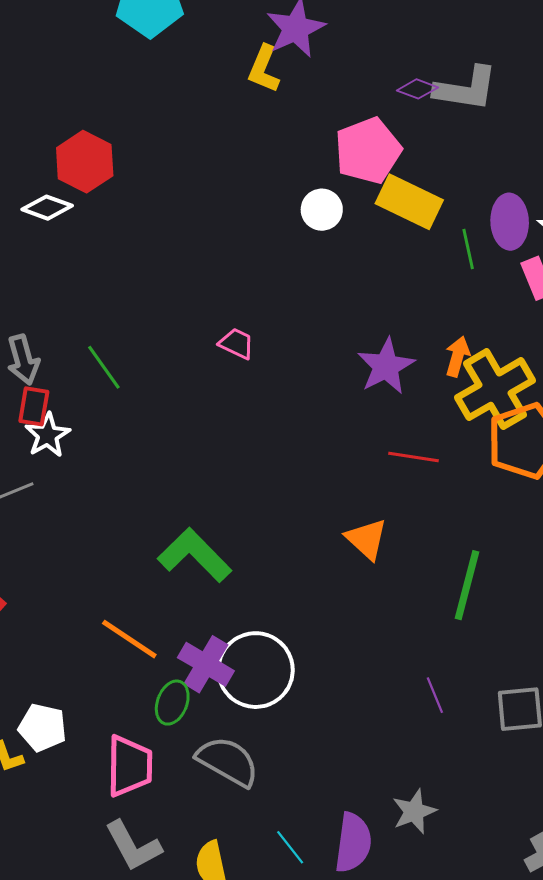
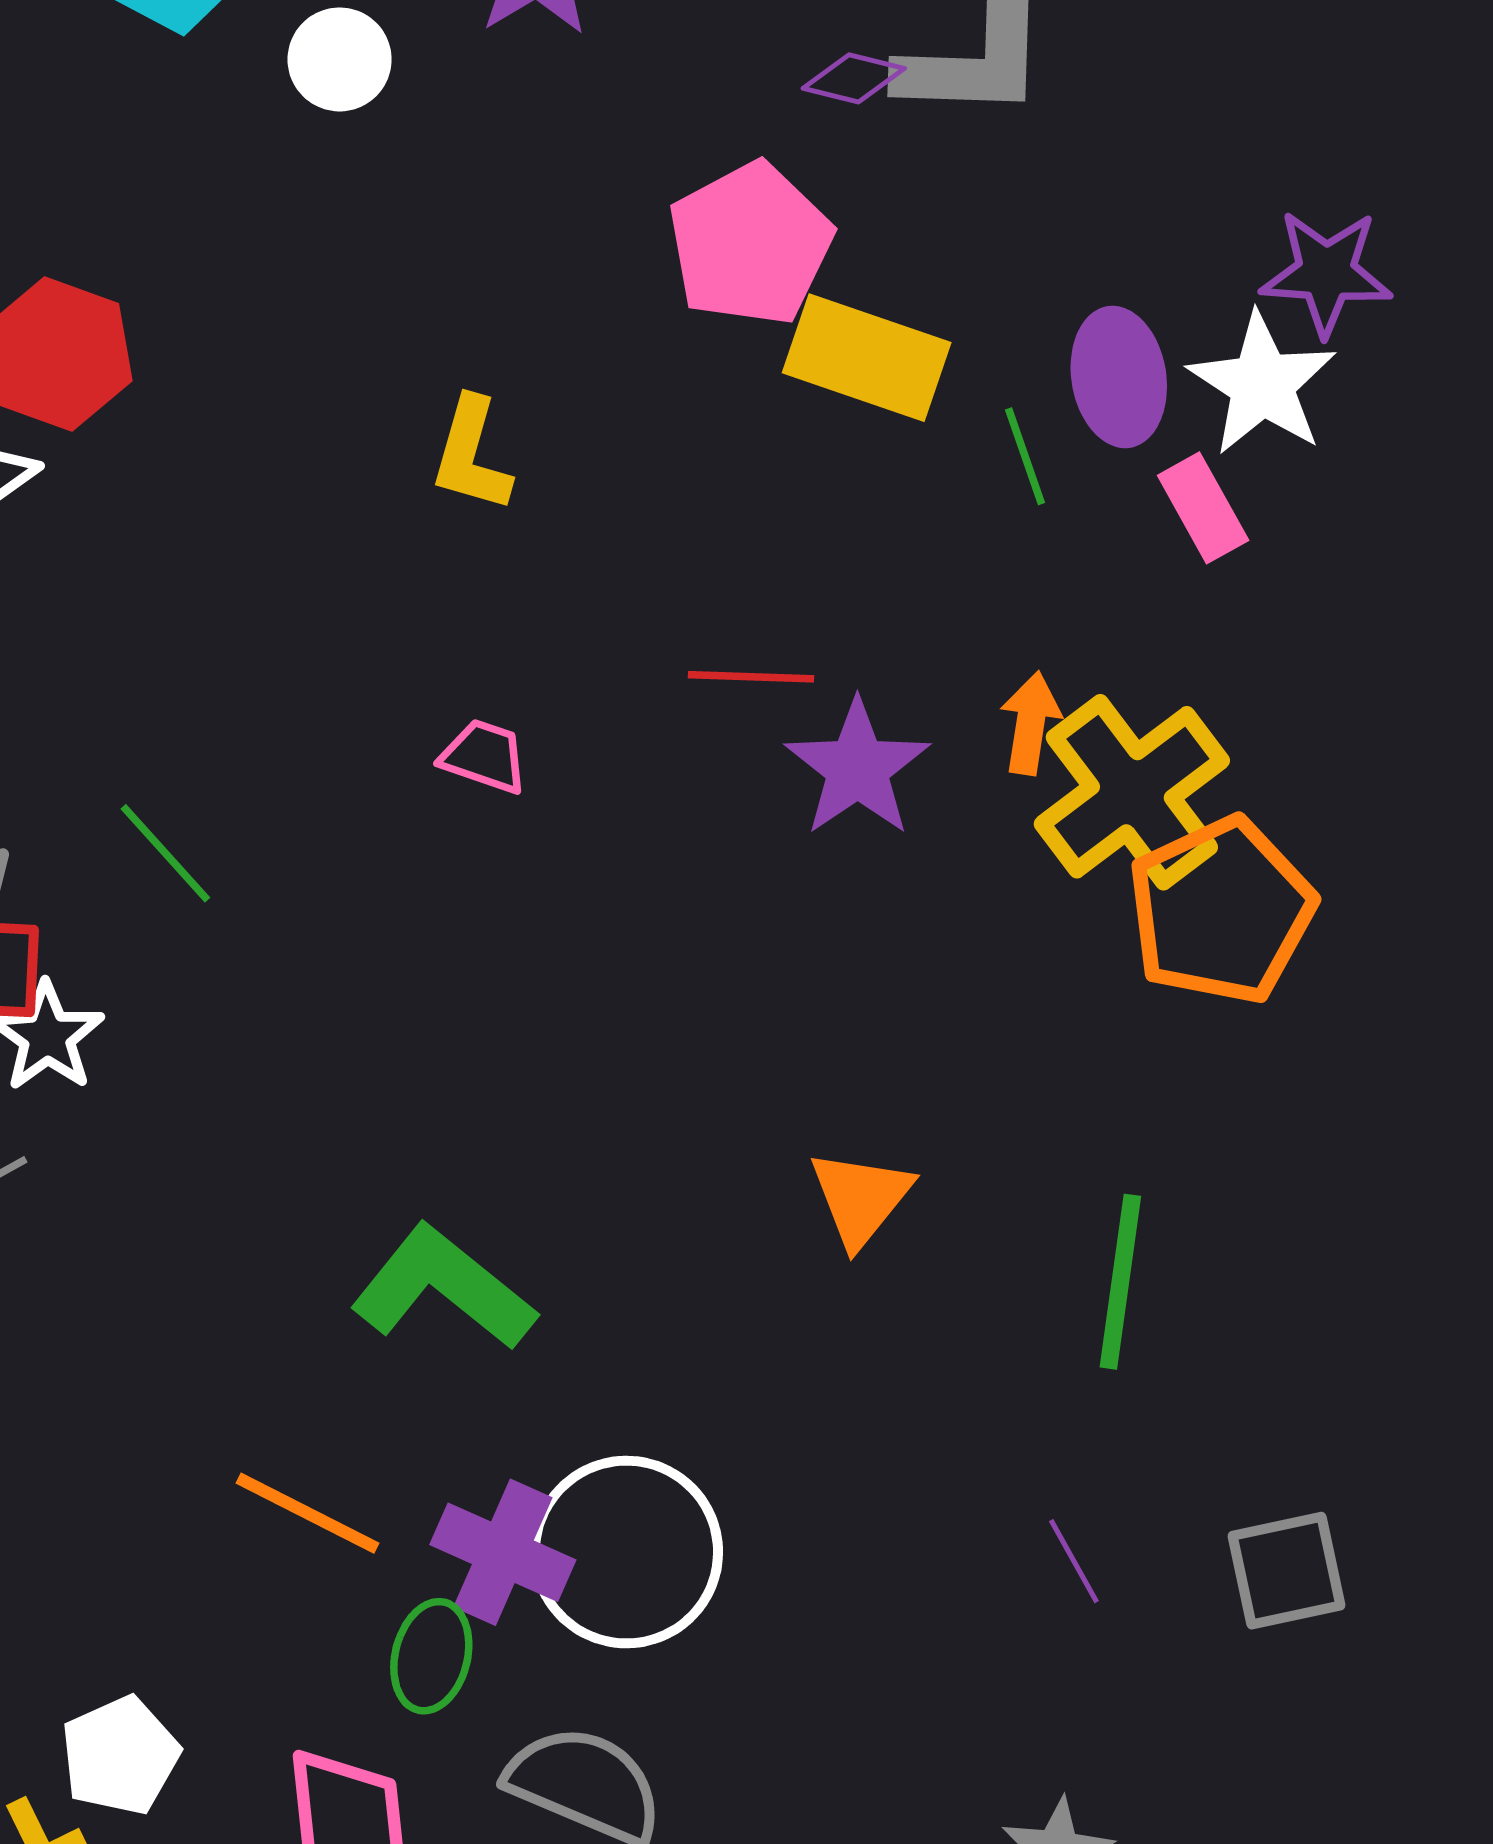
yellow L-shape: (264, 69) -> (471, 455), moved
white circle: (322, 210) -> (340, 59), moved
red line: (414, 457) -> (751, 677), moved
orange triangle: (367, 539) -> (861, 1198), turned 33
white pentagon: (42, 728) -> (120, 1756), turned -30

